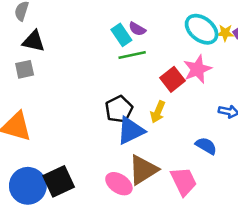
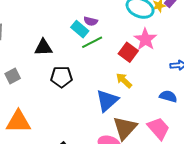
black triangle: (34, 41) -> (43, 47), moved
black pentagon: (119, 109) -> (61, 77), moved, turned -30
yellow arrow: (158, 112) -> (124, 80), turned 126

